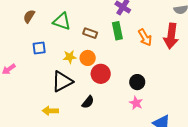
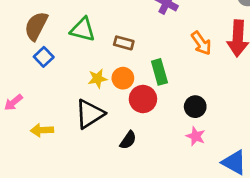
brown semicircle: (29, 16) -> (36, 26), size x1.5
green rectangle: (117, 31) -> (159, 72), moved
blue square: (39, 48) -> (44, 57), moved, turned -32
yellow arrow: (50, 111) -> (42, 130), moved

